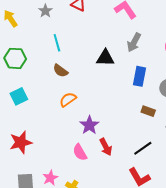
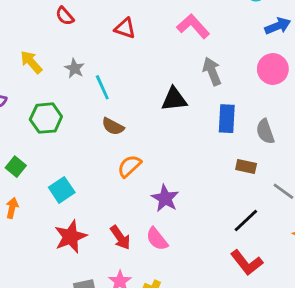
gray star: (45, 11) -> (75, 68), moved
gray arrow: (134, 42) -> (212, 71), turned 138
cyan square: (19, 96) -> (62, 190), moved
red arrow: (106, 147) -> (120, 237), moved

